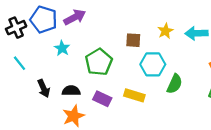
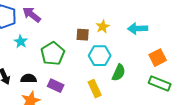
purple arrow: (75, 17) -> (32, 15), turned -114
yellow star: (165, 31) -> (103, 27), moved
yellow rectangle: (134, 95) -> (95, 89), moved, turned 48

